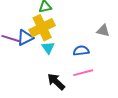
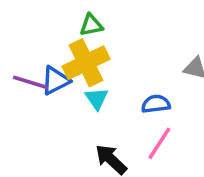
pink line: (83, 73) -> (159, 143), turned -42

